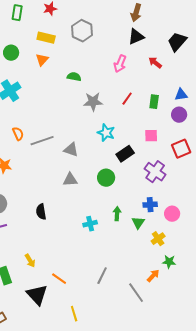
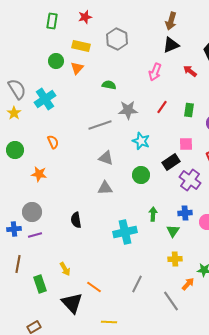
green circle: (11, 53) -> (56, 61), moved
gray line: (42, 141) -> (100, 125), moved
black rectangle: (125, 154) -> (171, 162), moved
green circle: (106, 178) -> (141, 175), moved
green arrow: (117, 214) -> (153, 214), moved
cyan cross: (90, 224) -> (125, 232), size x1.6
yellow cross: (158, 239) -> (175, 259), moved, turned 32
yellow line: (74, 314) -> (109, 322), turned -70

